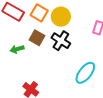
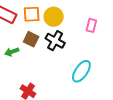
orange square: (39, 13) -> (32, 14), turned -30

